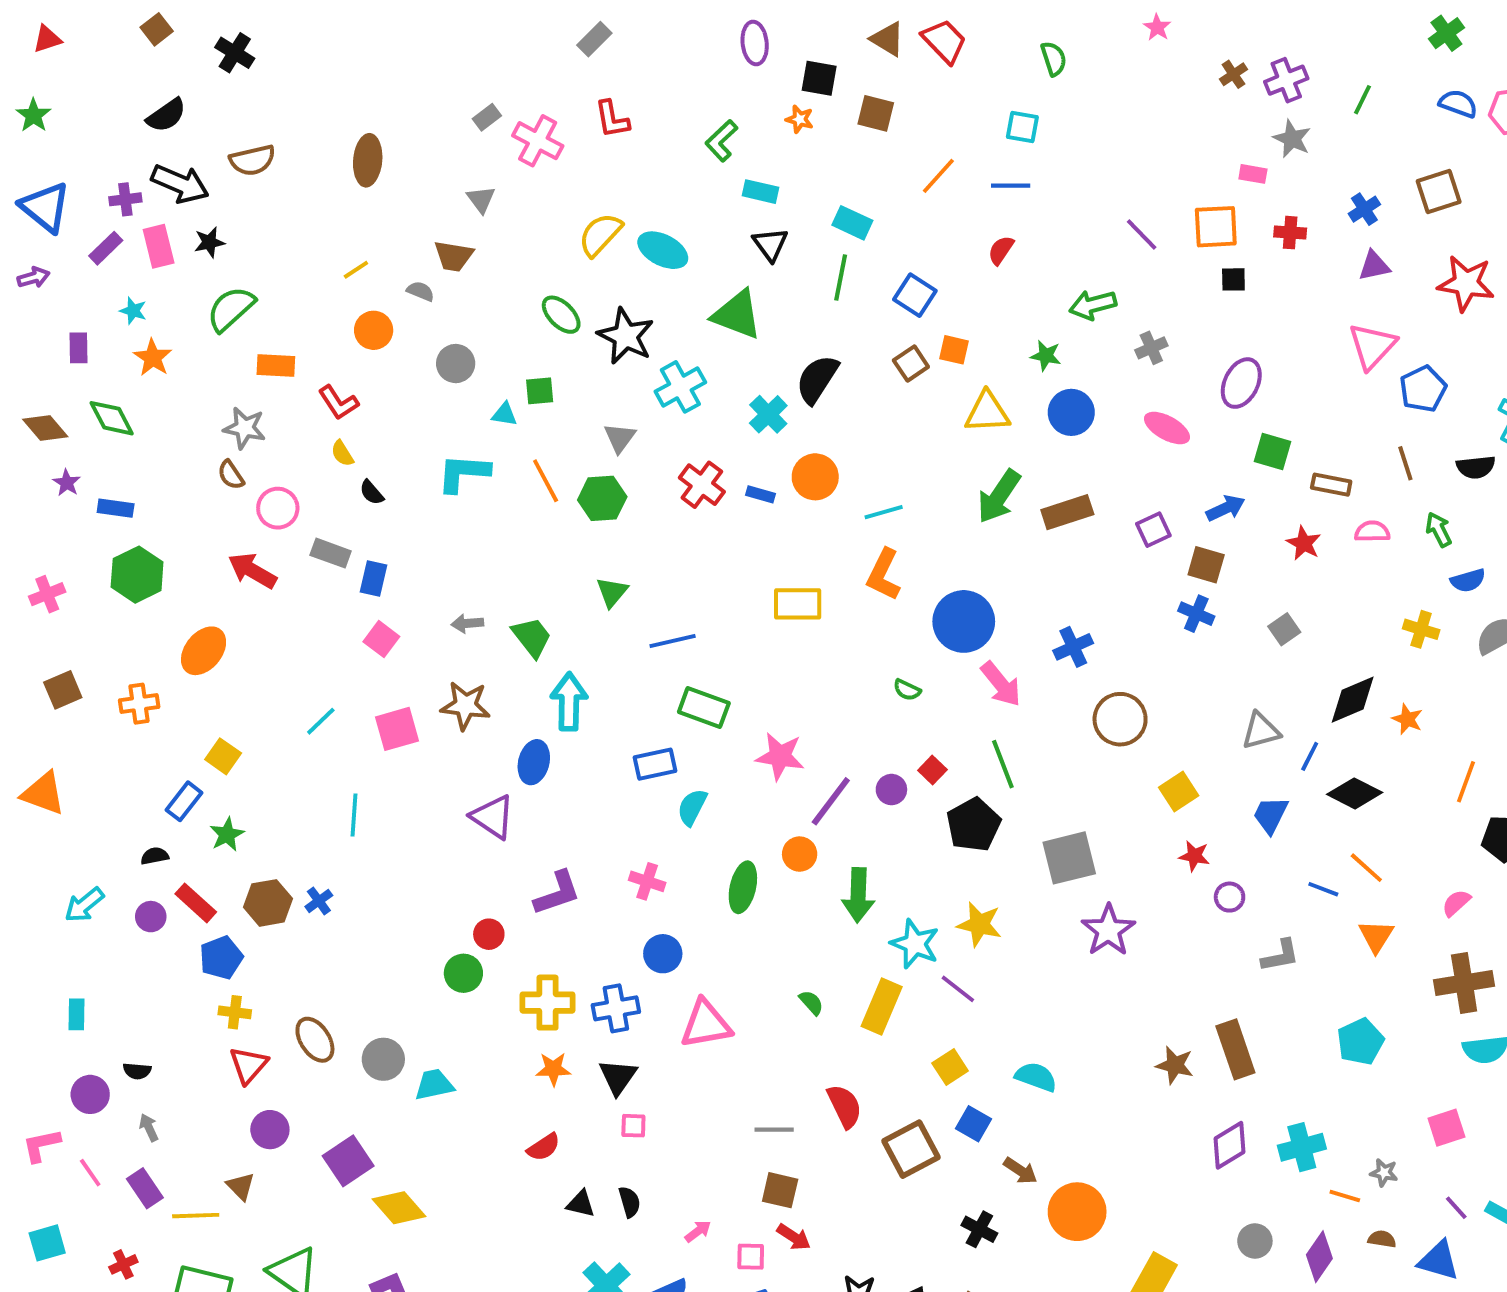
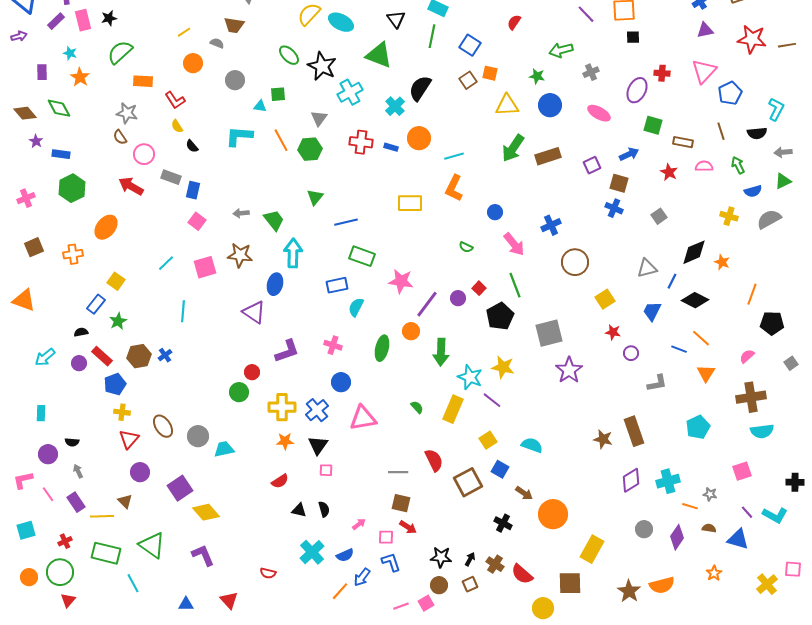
red cross: (1290, 233) -> (662, 73), moved
red cross: (702, 485) -> (361, 142), turned -30
blue circle: (964, 621) -> (495, 212), size x0.5
blue cross: (616, 1008) -> (317, 410), turned -30

